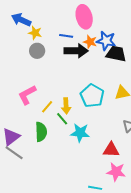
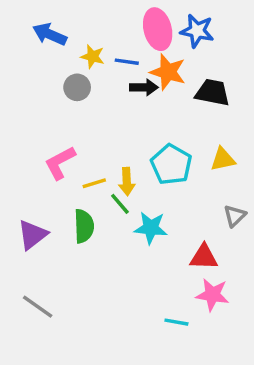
yellow star: (35, 33) -> (93, 57), moved
blue star: (106, 41) -> (197, 31), moved
orange star: (90, 42) -> (168, 72), size x1.5
black arrow: (76, 51) -> (144, 87), size x0.7
yellow line: (47, 107) -> (94, 183), turned 32
gray line: (14, 153) -> (38, 307), moved

